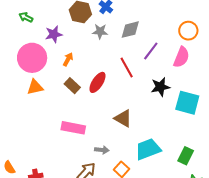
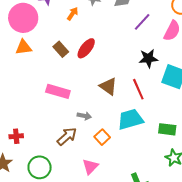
orange arrow: (68, 59) -> (73, 14), moved
red line: (127, 67) -> (138, 89), moved
green rectangle: (186, 156) -> (167, 129), turned 66

